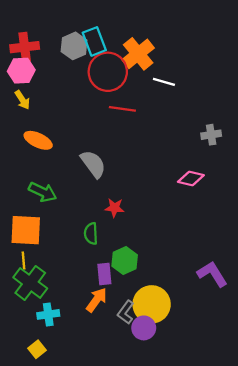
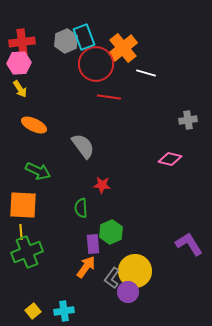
green cross: (30, 283) -> (27, 252), turned 32
cyan cross: (48, 314) -> (64, 311), moved

